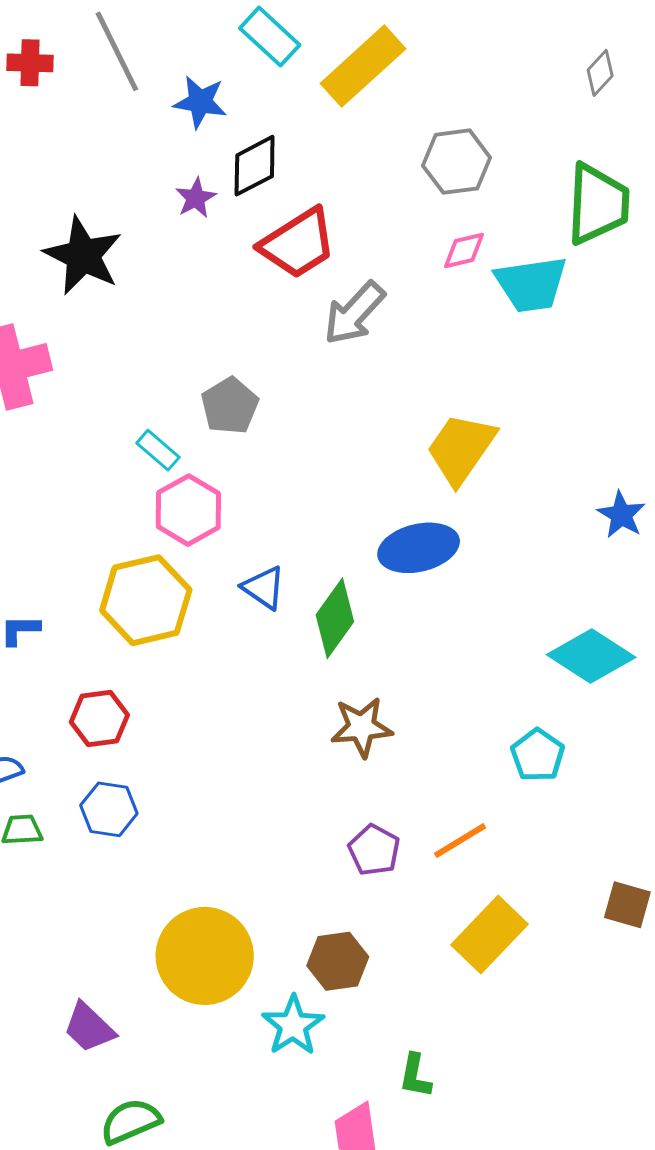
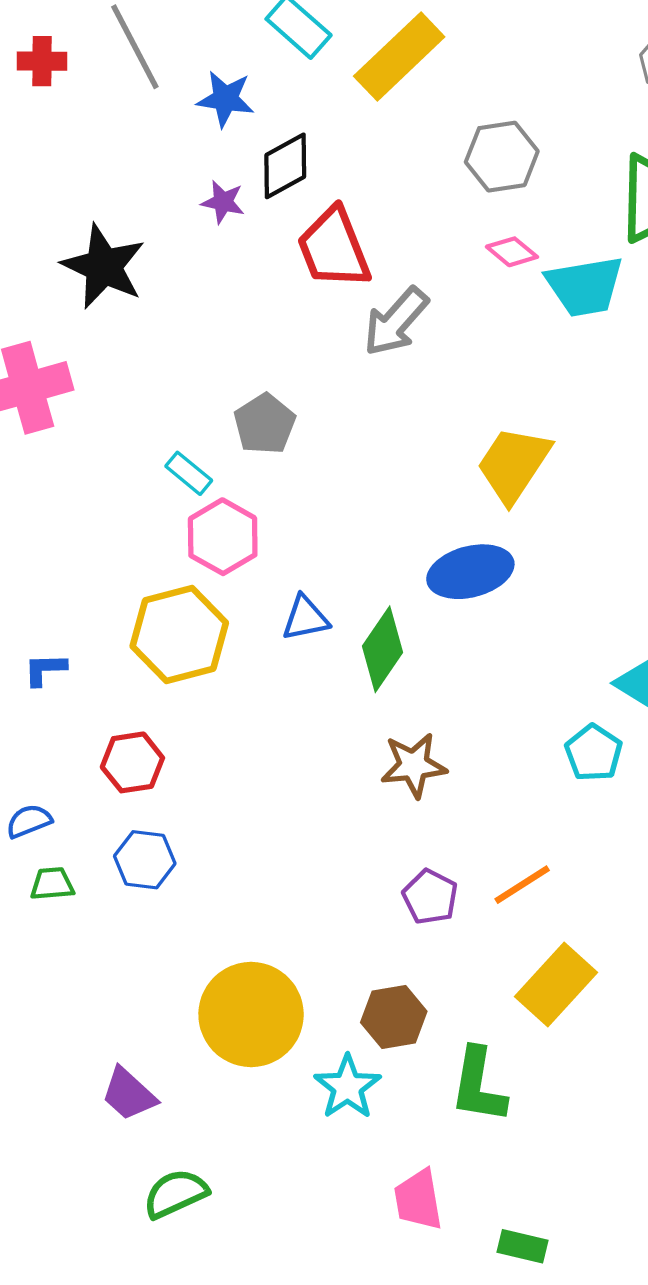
purple star: (196, 198) -> (223, 202), turned -30
red trapezoid: (298, 243) -> (334, 248), turned 102
pink diamond: (464, 251) -> (512, 252), turned 54
blue triangle: (264, 588) -> (305, 618), turned -45
cyan pentagon: (538, 755) -> (594, 753), moved
green L-shape: (415, 1076) -> (478, 1085), moved, size x1.6

